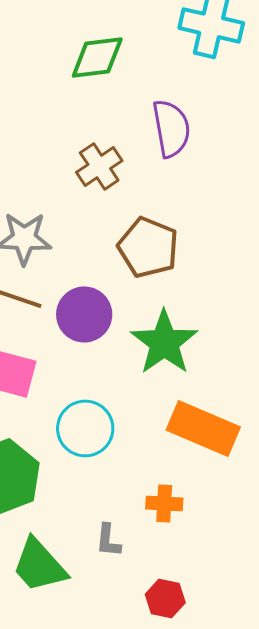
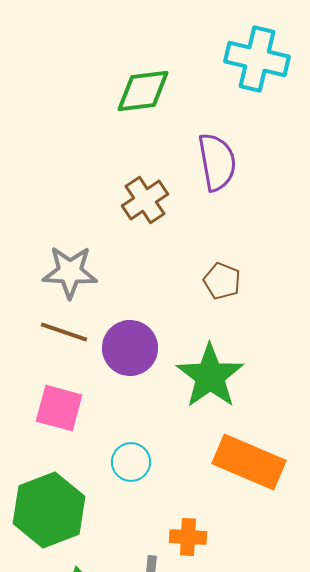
brown pentagon: (148, 247) -> (222, 281), moved, size x0.6
cyan circle: (85, 428) -> (131, 462), size x0.7
orange cross: (164, 503) -> (188, 537), moved

